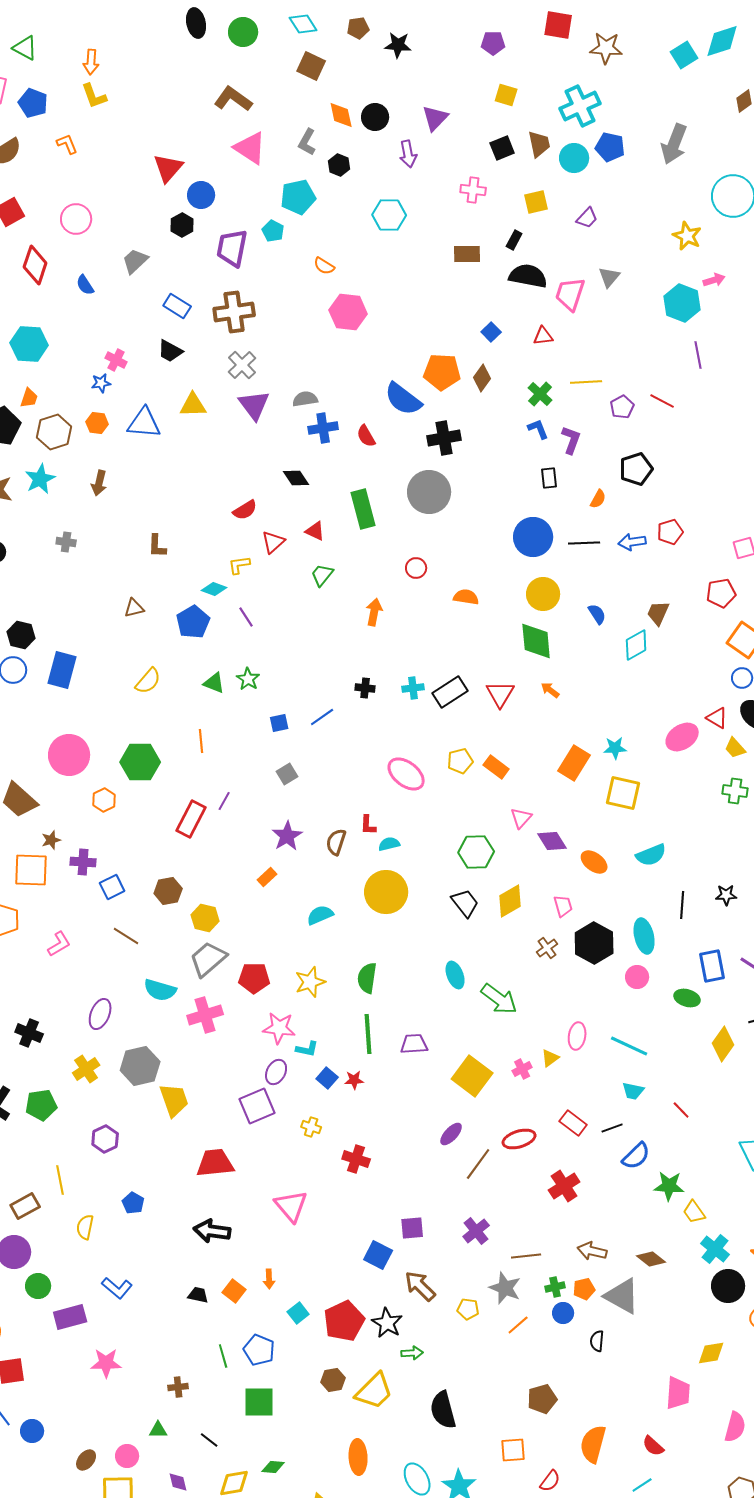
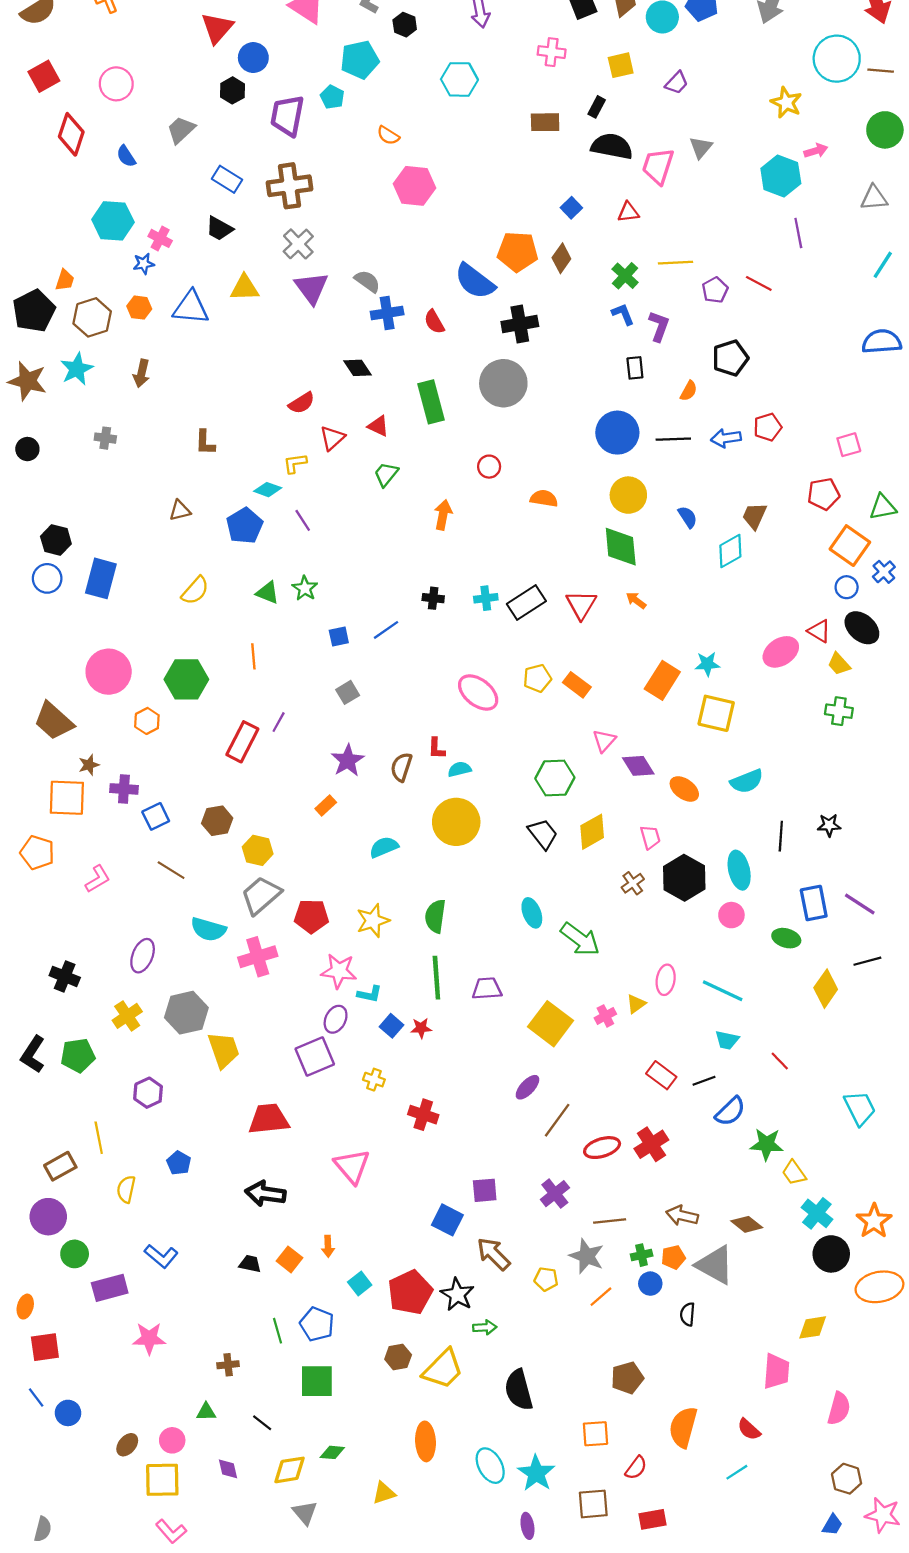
cyan hexagon: (29, 344) -> (113, 221), moved
gray semicircle: (305, 399) -> (367, 281), turned 45
red ellipse: (519, 1139) -> (602, 1148), moved

